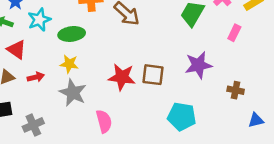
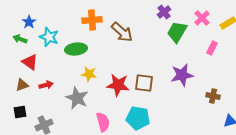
cyan star: (39, 20) -> (49, 37), turned -30
yellow star: (69, 64) -> (89, 74), moved
cyan pentagon: (182, 117) -> (138, 118), moved

